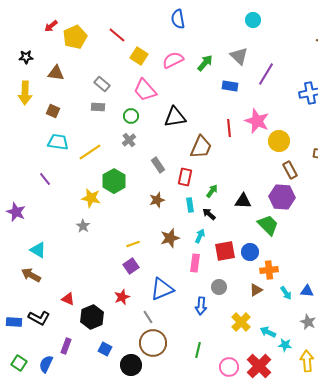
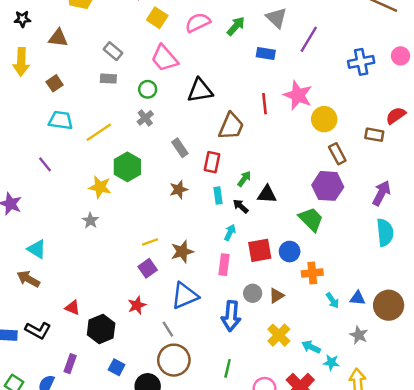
brown square: (53, 111) -> (55, 83), turned 32
black triangle: (243, 201) -> (267, 194), moved
brown star: (170, 238) -> (182, 252), moved
brown triangle: (256, 290) -> (276, 296), moved
blue arrow: (201, 306) -> (231, 316), size x1.4

